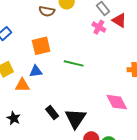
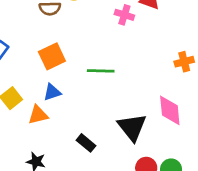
pink diamond: (117, 102) -> (170, 110), turned 35
black triangle: (75, 118) -> (132, 127), moved

